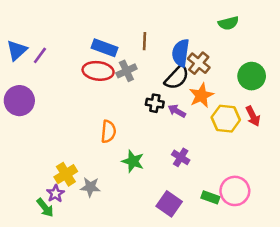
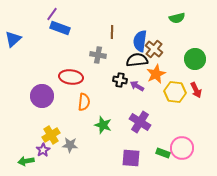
blue rectangle: (105, 48) -> (60, 28), moved
purple line: (40, 55) -> (52, 14), moved
red ellipse: (98, 71) -> (71, 77), moved
gray cross: (126, 71) -> (98, 55), turned 35
black semicircle: (177, 77) -> (137, 60), turned -140
purple circle: (19, 101) -> (42, 96), moved
purple cross: (181, 157) -> (140, 122), size x1.5
purple square: (169, 204) -> (131, 158), turned -30
green arrow: (45, 208) -> (26, 161), moved, turned 119

